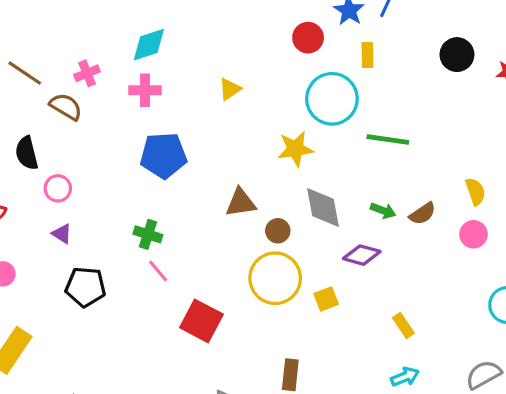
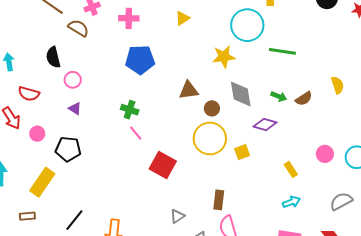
pink circle: (474, 234) -> (325, 154), moved
black pentagon: (85, 287) -> (68, 149), moved

